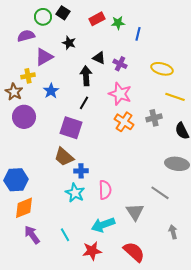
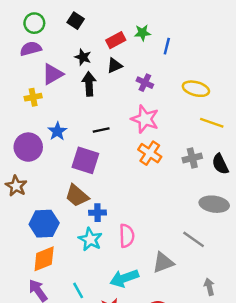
green circle: (43, 17) -> (34, 23), moved
red rectangle: (97, 19) -> (116, 40), moved
black triangle: (99, 58) -> (115, 66), moved, turned -48
black arrow: (86, 76) -> (89, 84), moved
blue star: (51, 91) -> (57, 131), moved
brown star: (14, 92) -> (16, 186), moved
black line: (84, 103) -> (101, 130), turned 48
gray cross: (154, 118) -> (192, 158), moved
blue hexagon: (16, 180) -> (44, 224), moved
orange diamond: (24, 208) -> (44, 259), moved
gray triangle: (135, 212) -> (163, 262), turned 42

